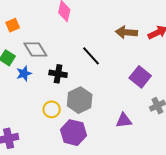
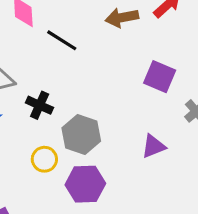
black line: (91, 56) -> (62, 40), moved
black cross: (58, 74) -> (40, 105), turned 30

